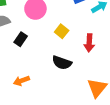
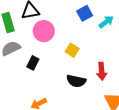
red arrow: (89, 43) -> (102, 71), moved

